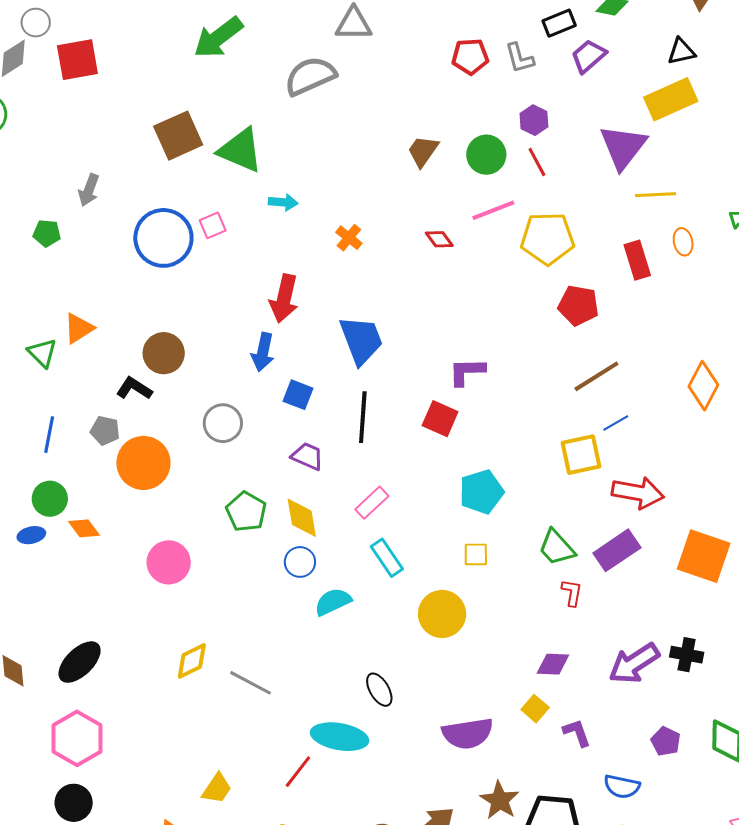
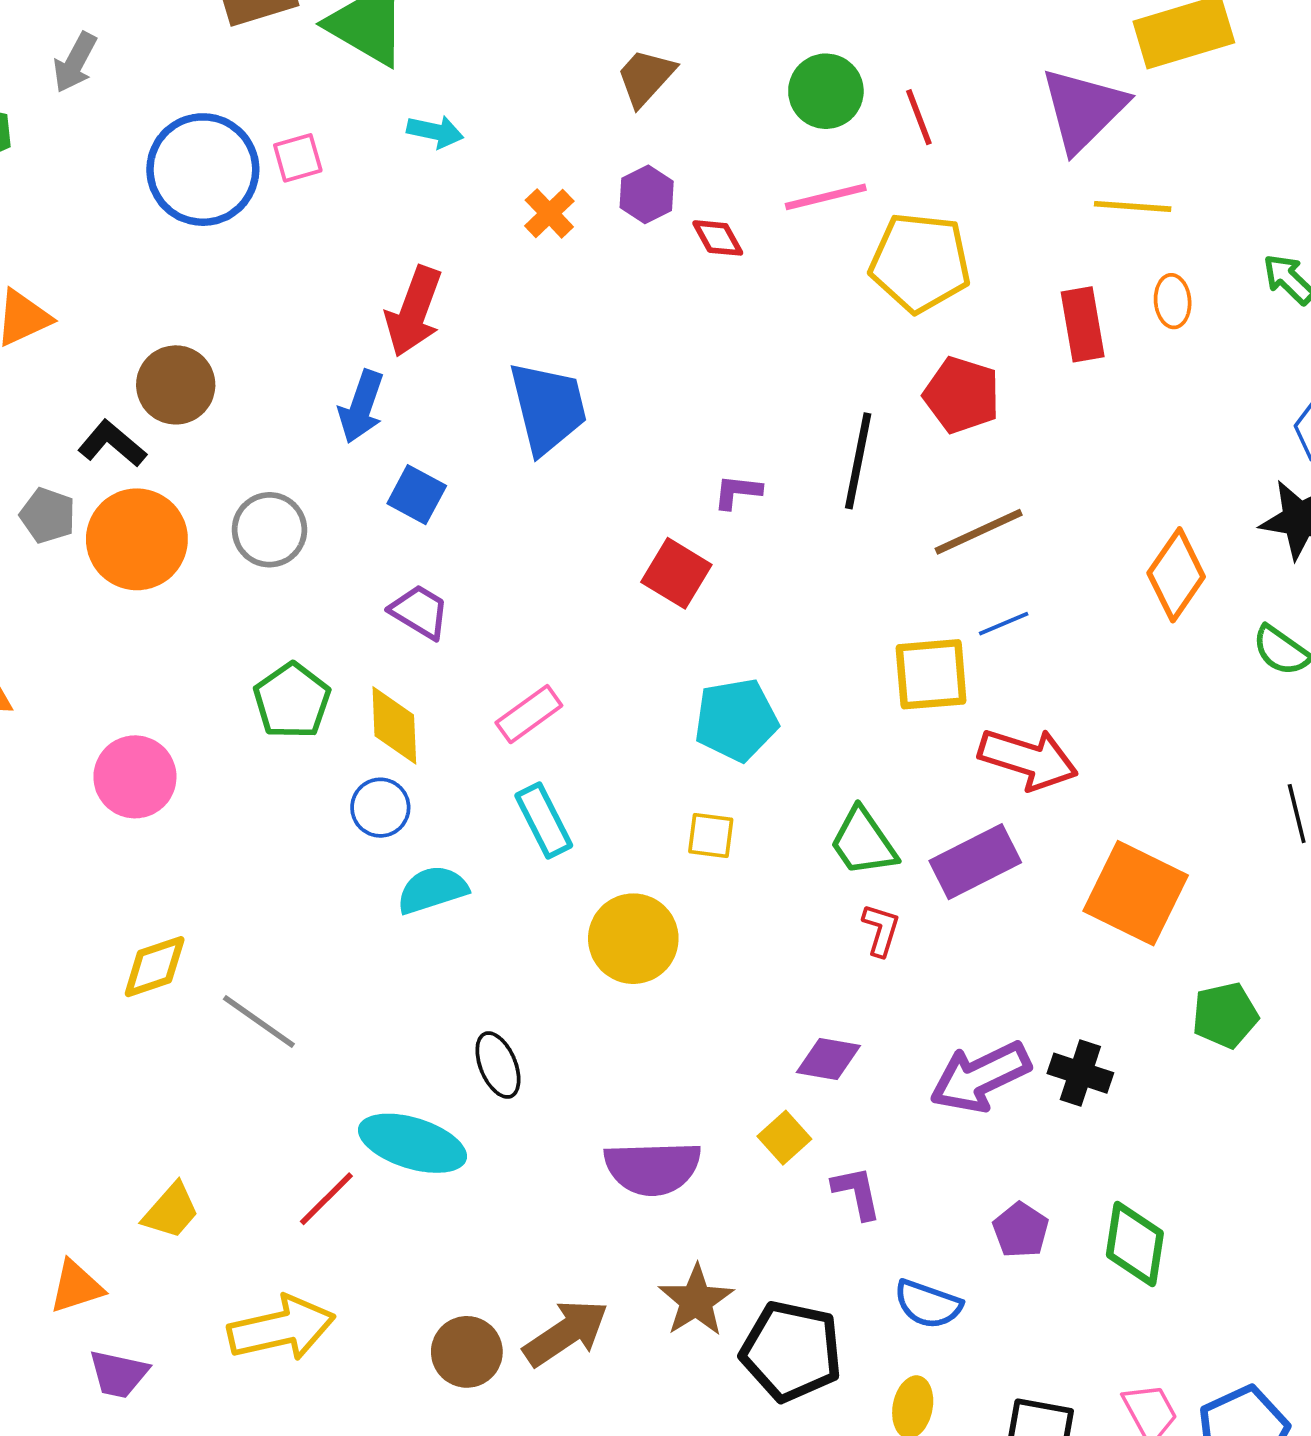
purple hexagon: (534, 120) -> (647, 194), moved
brown trapezoid: (423, 151) -> (646, 77), moved
purple L-shape: (467, 372) -> (738, 492), size x0.7
black line: (363, 417) -> (858, 461), moved
orange circle: (143, 463) -> (137, 539), moved

